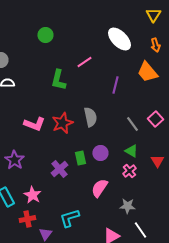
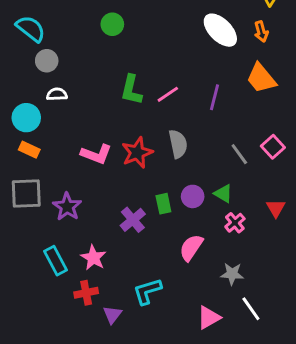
orange arrow: (155, 45) -> (261, 32), moved
pink line: (84, 62) -> (168, 94), moved
green triangle: (131, 151) -> (223, 194), moved

